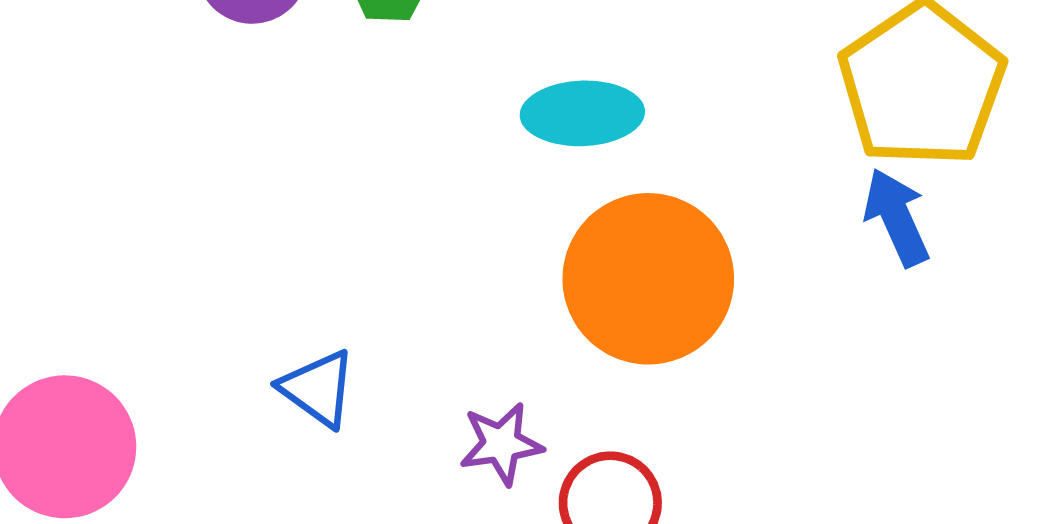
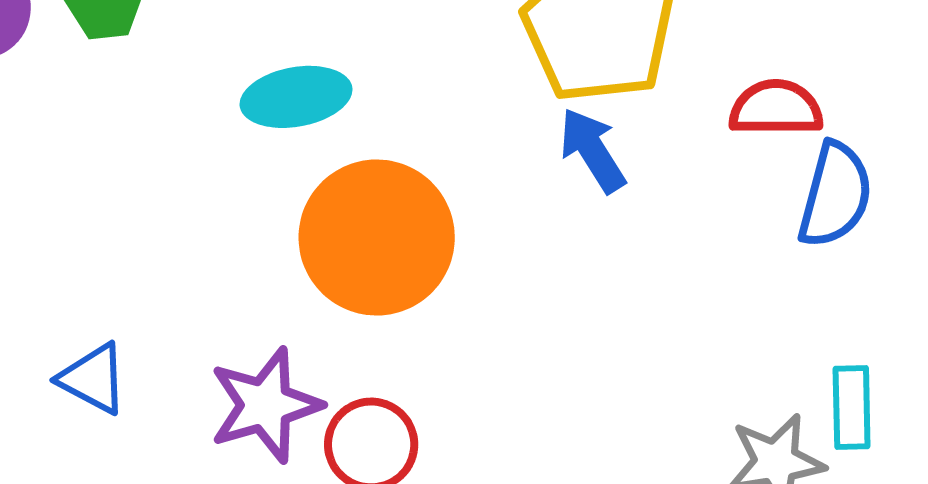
purple star: (501, 444) -> (265, 405), size x1.5

